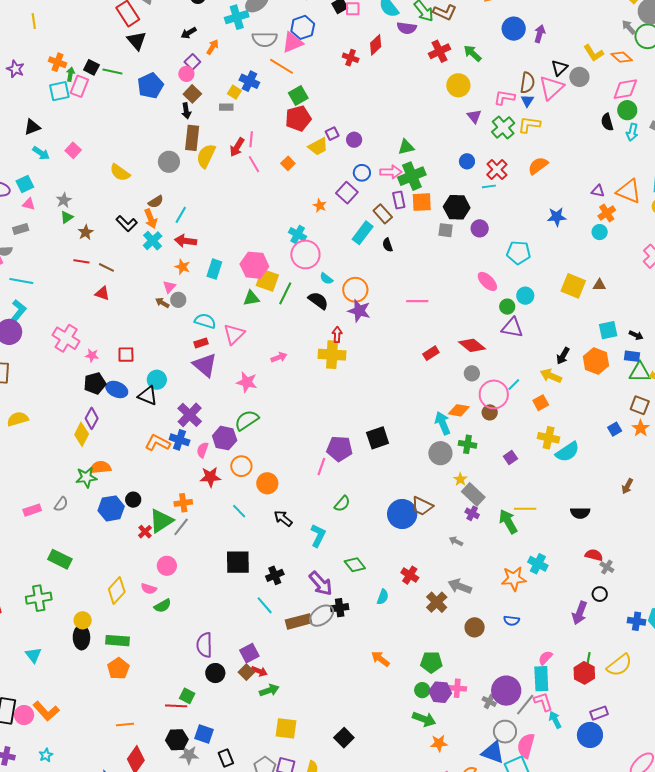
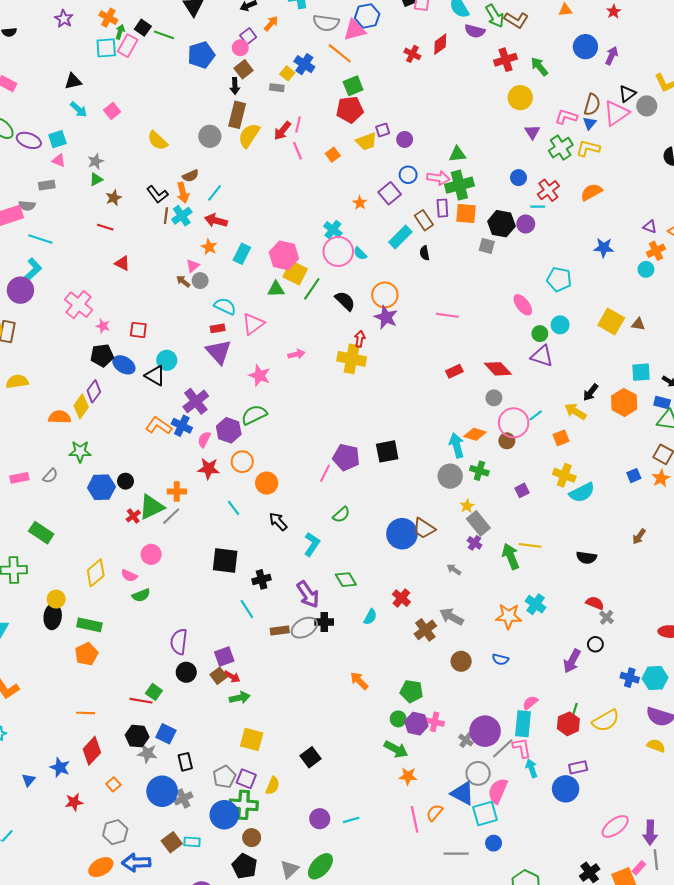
purple circle: (480, 228) -> (526, 224), moved
brown line: (106, 267) -> (166, 216), moved, turned 63
cyan semicircle: (326, 279) -> (360, 253), moved
orange semicircle: (100, 467) -> (60, 417), moved
brown rectangle: (299, 621) -> (280, 631), size x0.7

